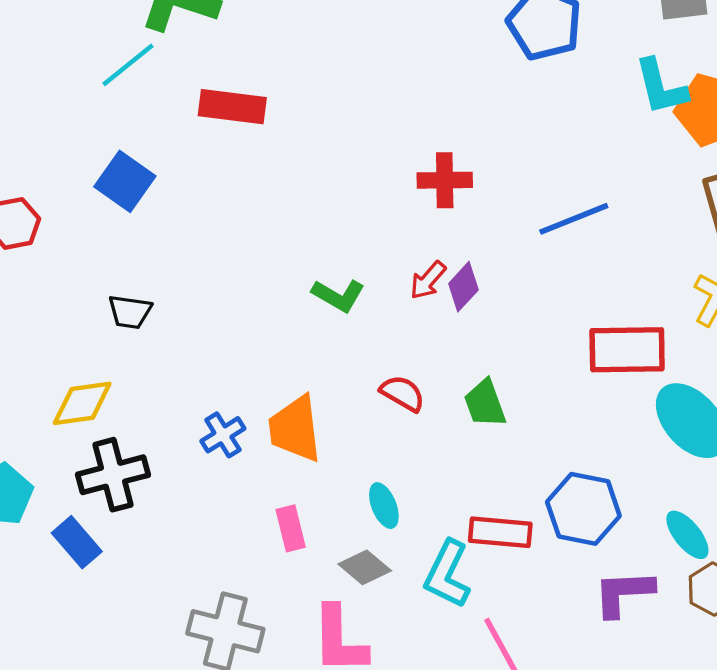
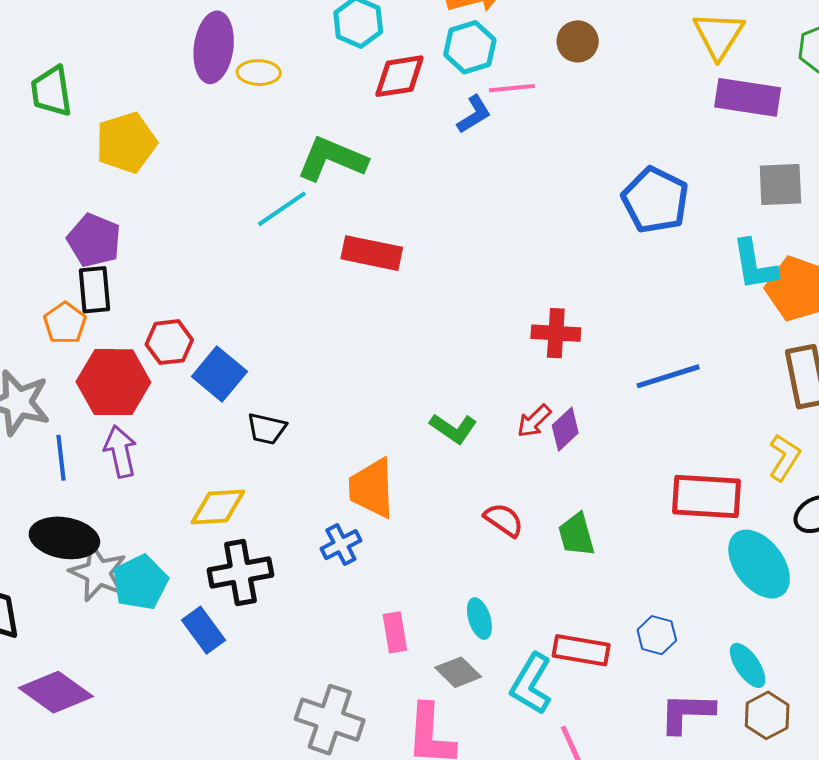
blue square: (125, 181) -> (219, 374), moved
orange trapezoid: (295, 429) -> (372, 488), moved
blue hexagon: (583, 509) -> (657, 635), size x0.6

